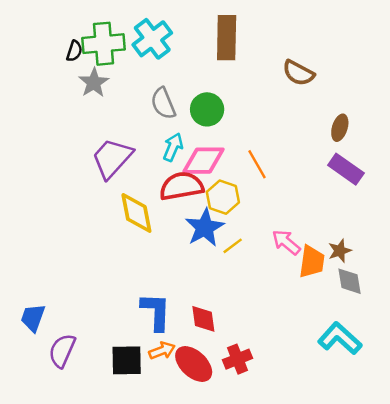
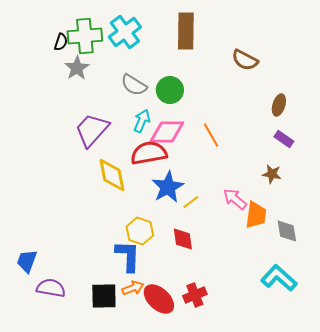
gray semicircle: (163, 103) -> (134, 85), turned -36
purple rectangle: (346, 169) -> (284, 139), size x0.7
yellow hexagon: (223, 197) -> (140, 231), moved
brown star: (340, 251) -> (272, 174), moved, turned 30
red diamond: (203, 319) -> (183, 239), moved
purple semicircle: (62, 351) -> (51, 288), turned 76

